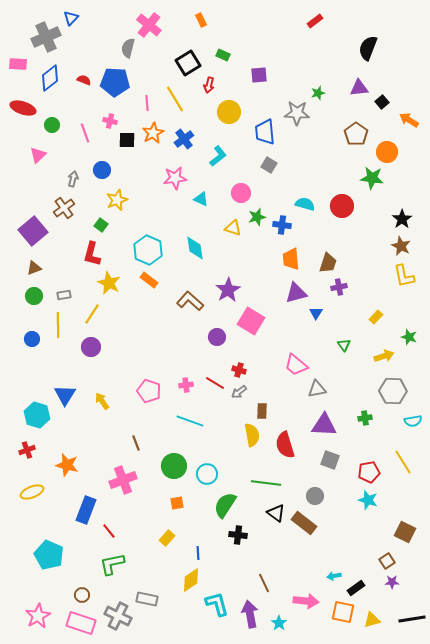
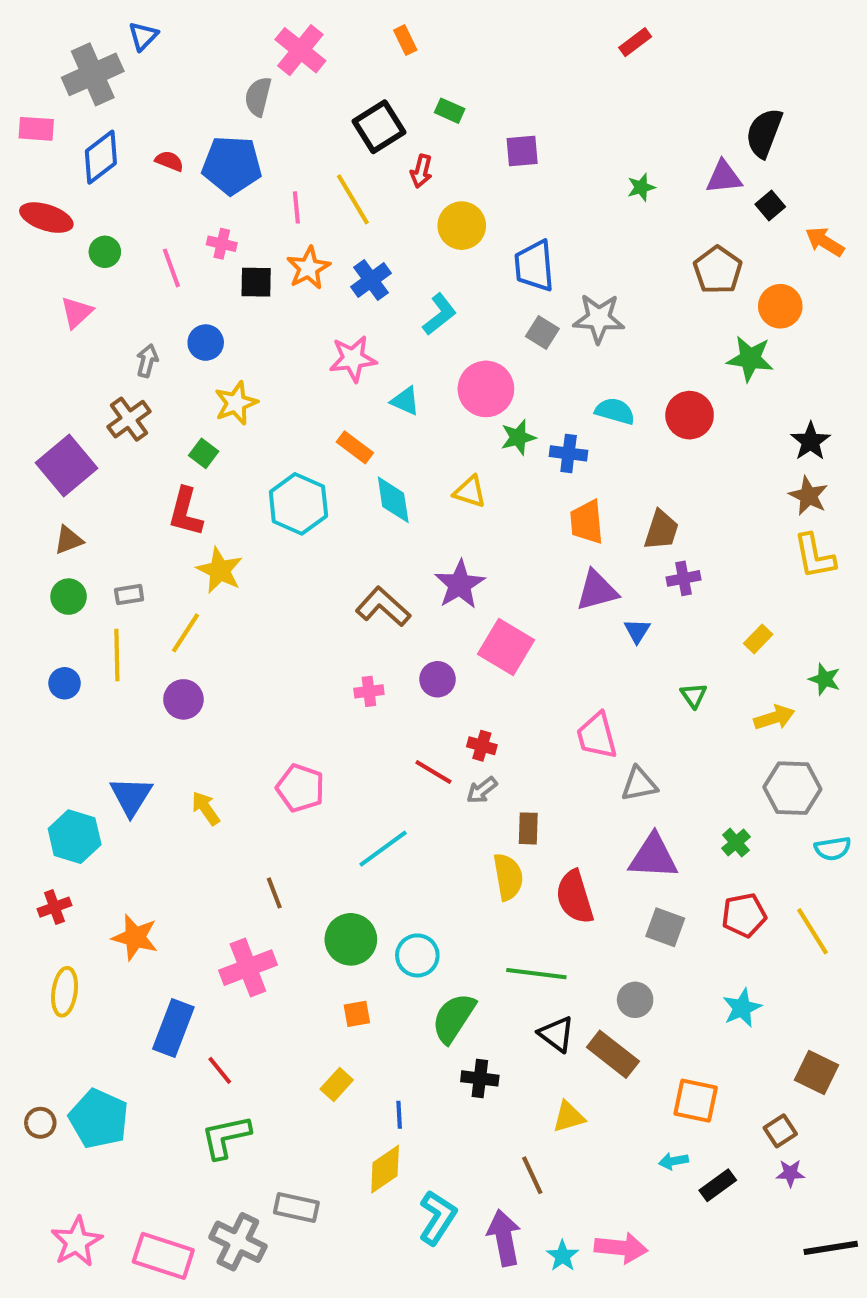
black semicircle: (368, 48) -> (764, 133), moved
gray star: (297, 113) -> (599, 318), moved
pink circle: (241, 193) -> (486, 389), size x1.4
yellow triangle: (233, 228) -> (470, 492), moved
orange rectangle: (149, 280) -> (355, 447), moved
pink trapezoid: (296, 365) -> (597, 736), turned 35
pink cross: (186, 385) -> (369, 691), moved
green cross: (365, 418) -> (736, 843), turned -32
cyan line: (190, 421) -> (383, 849), turned -56
red pentagon: (369, 472) -> (744, 915), moved
yellow ellipse: (32, 492) -> (65, 992), turned -60
cyan star: (368, 500) -> (742, 1008), turned 30
brown circle: (82, 595) -> (40, 1123), moved
pink arrow: (306, 601) -> (621, 1248), moved
cyan L-shape: (217, 604) -> (438, 1218), turned 48
orange square: (343, 612) -> (696, 1101), moved
yellow triangle: (372, 620) -> (569, 1117), moved

